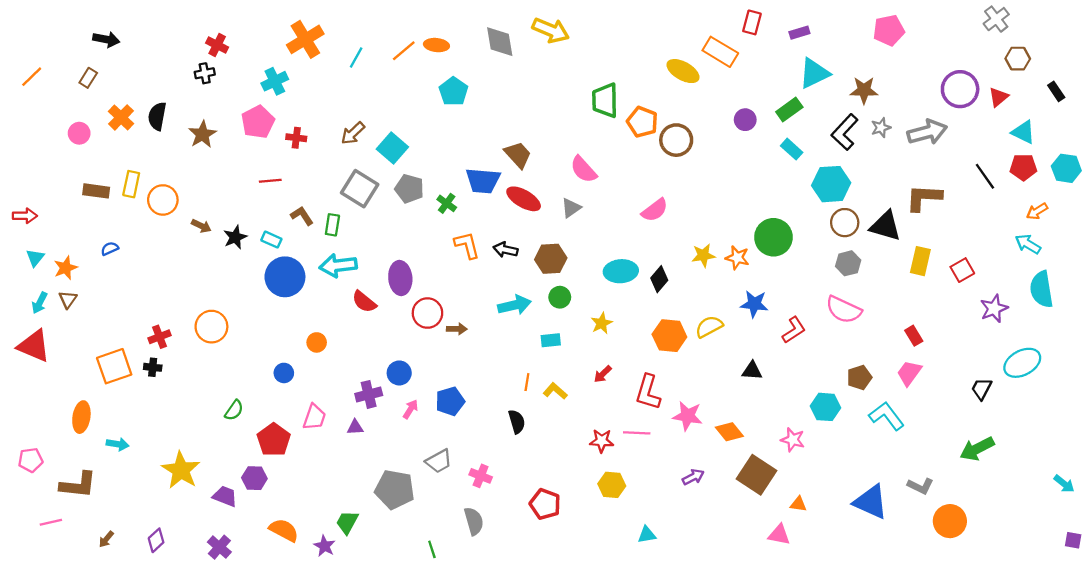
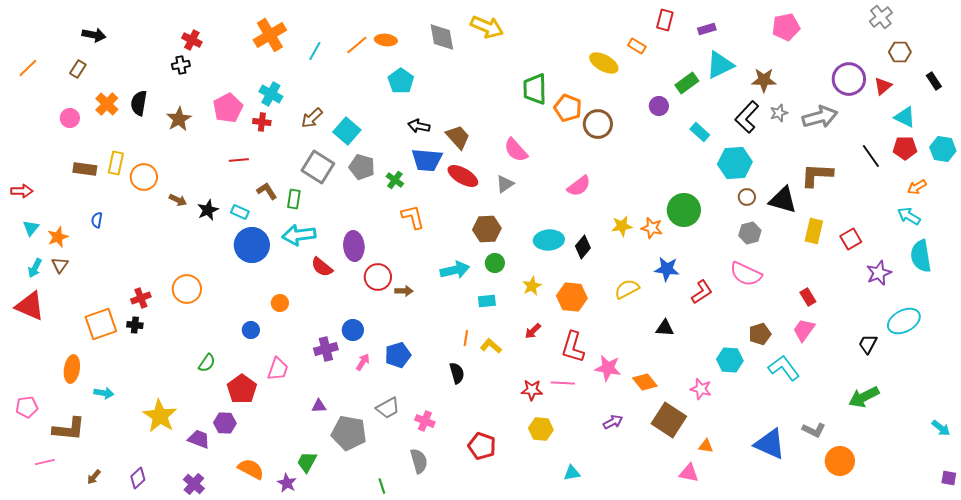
orange rectangle: (720, 52) -> (637, 46), size x0.6
cyan cross: (275, 81) -> (271, 94), moved, turned -35
green rectangle: (789, 109) -> (687, 83), moved
brown circle: (845, 223) -> (747, 197), size x0.7
blue semicircle: (110, 249) -> (97, 220), turned -56
black arrow: (505, 250) -> (419, 126), moved
orange hexagon: (669, 336) -> (572, 297), moved
purple triangle: (355, 427) -> (319, 406), moved

